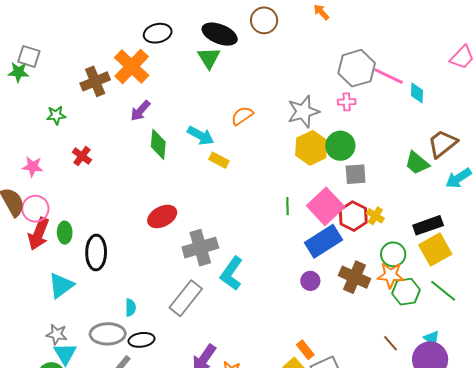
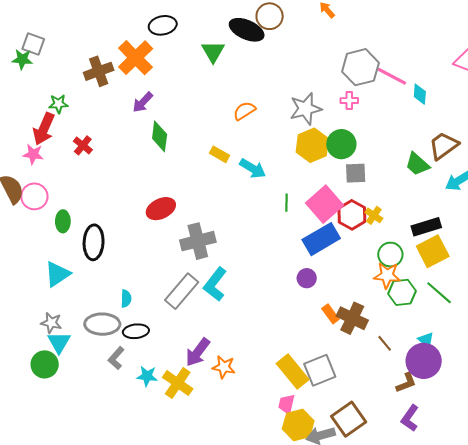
black ellipse: (220, 34) -> (247, 30), moved
cyan arrow: (201, 136) -> (253, 168), moved
red arrow: (39, 234) -> (44, 129), moved
cyan L-shape: (232, 274) -> (215, 284), moved
brown cross: (354, 277) -> (352, 318), moved
orange rectangle: (305, 350) -> (330, 314), moved

